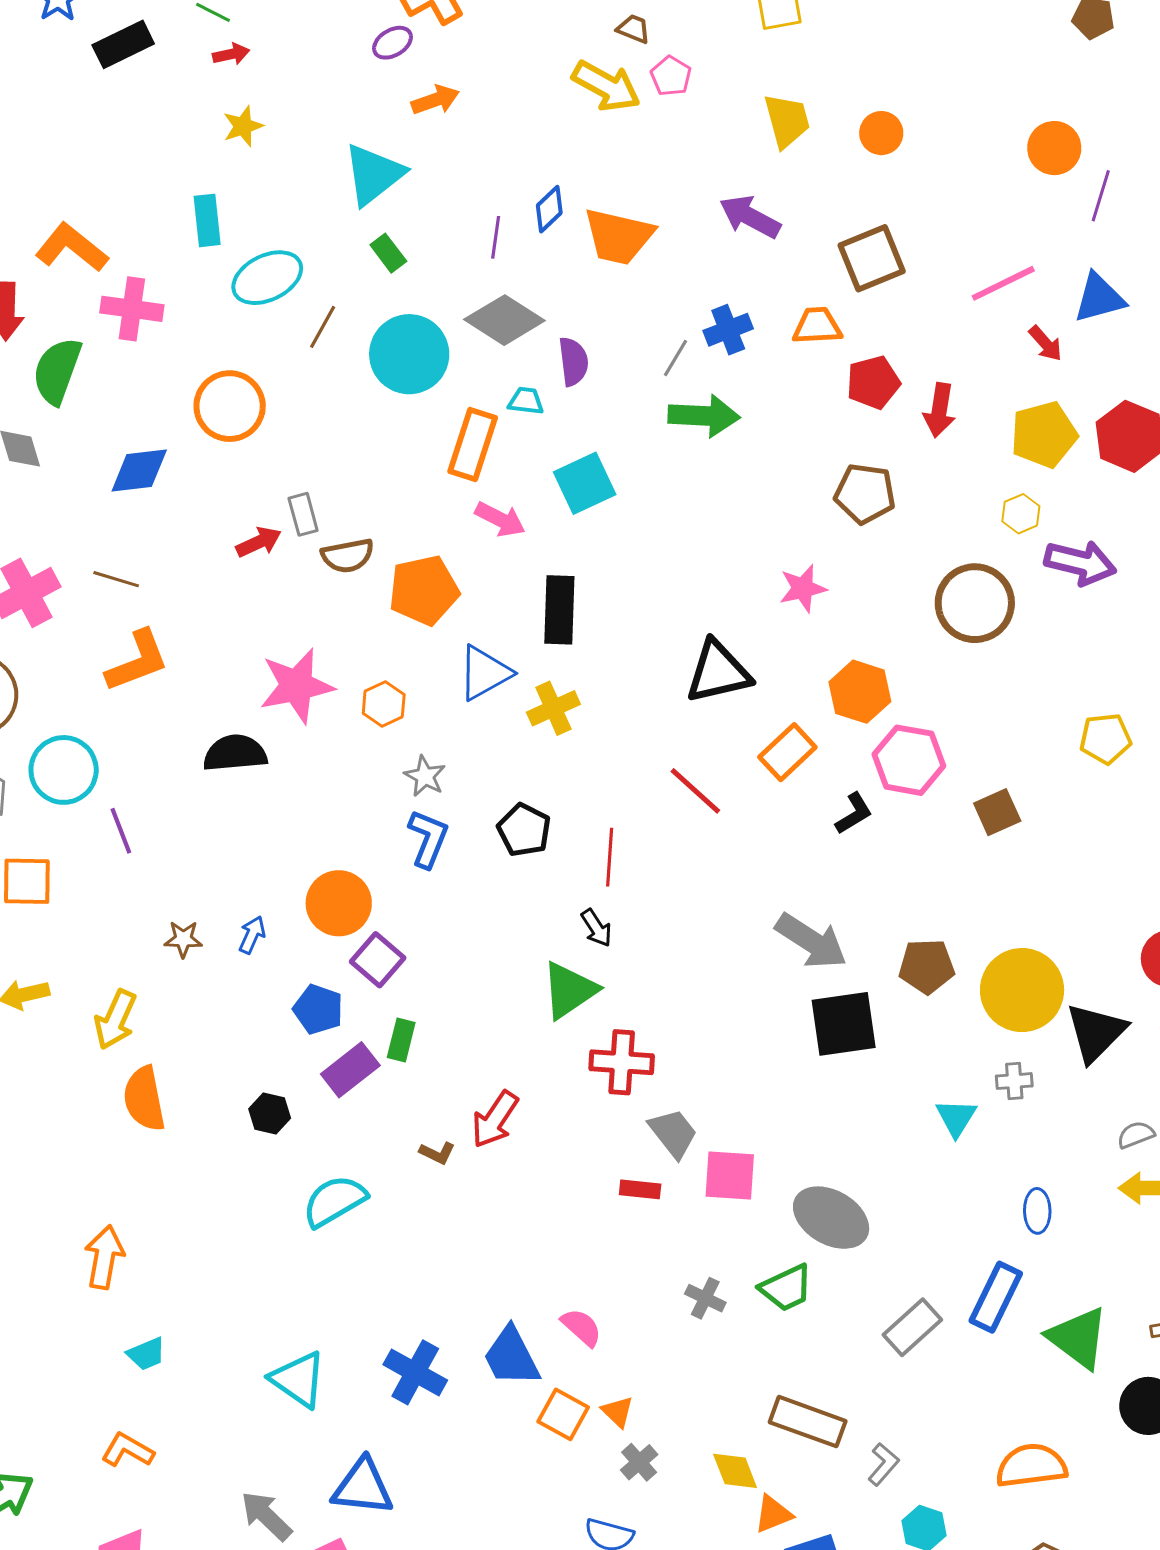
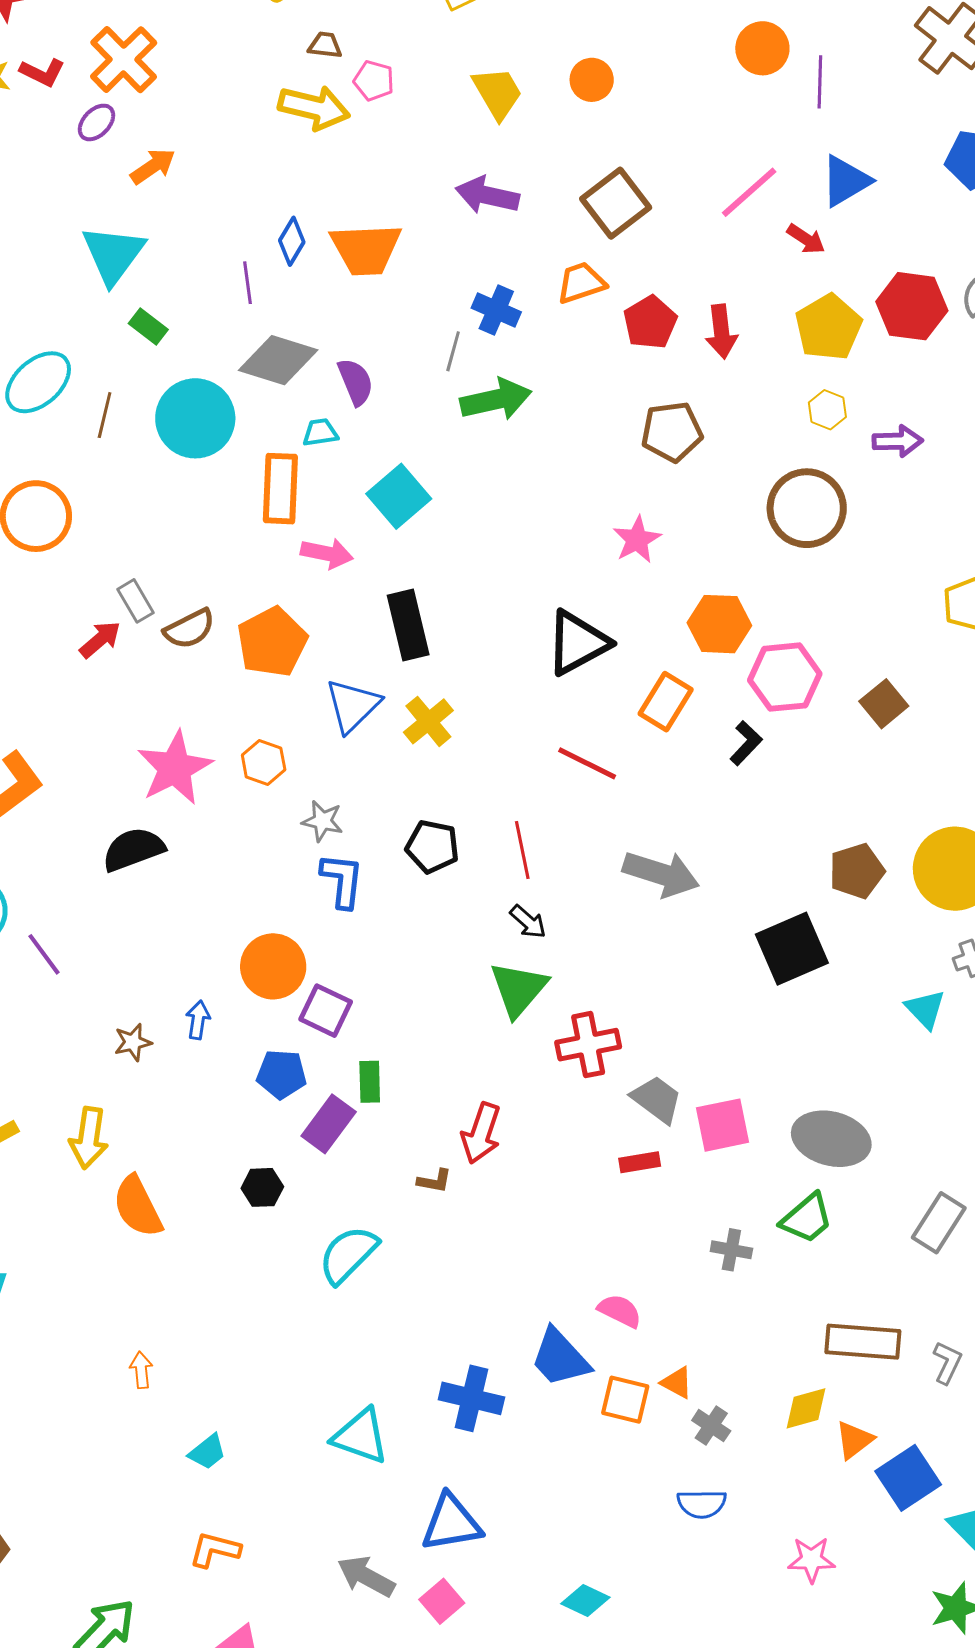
blue cross: (728, 330) -> (496, 310), turned -30
purple arrow: (1080, 563) -> (898, 441), size x0.7
gray arrow: (811, 941) -> (661, 874), moved
orange arrow: (104, 1257) -> (141, 1370), size x0.6
yellow diamond: (735, 1471) -> (806, 1408), turned -69

